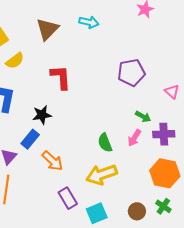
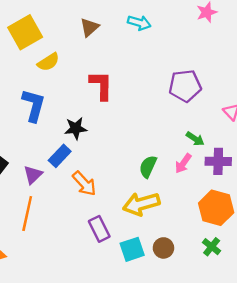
brown triangle: (47, 29) -> (89, 27), size x0.7
green semicircle: (105, 143) -> (148, 167), turned 42
brown circle: (137, 211) -> (163, 248), moved

